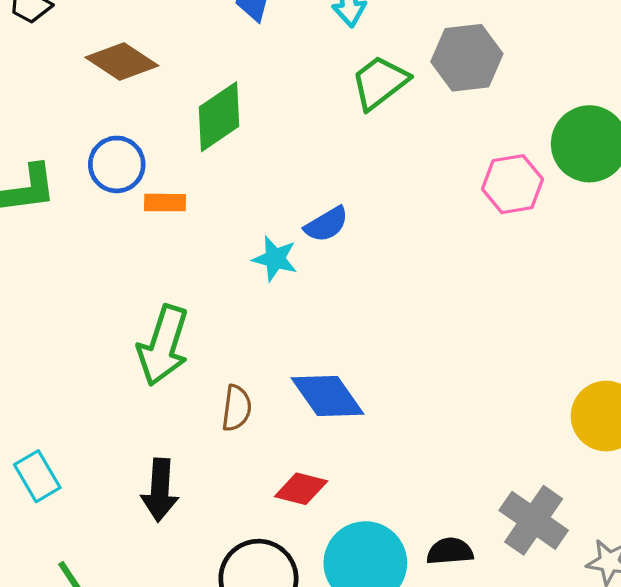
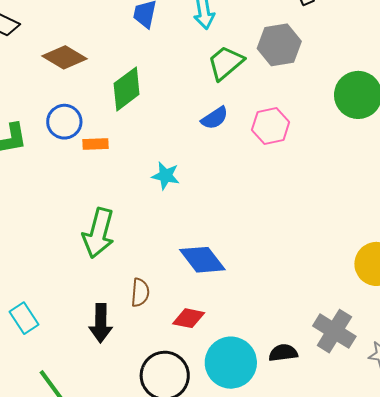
pink hexagon: (513, 184) -> (271, 126), moved
blue semicircle: (326, 224) -> (215, 118), moved
brown semicircle: (237, 408) -> (140, 293), moved

